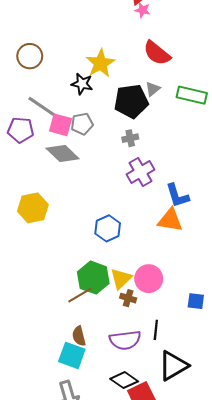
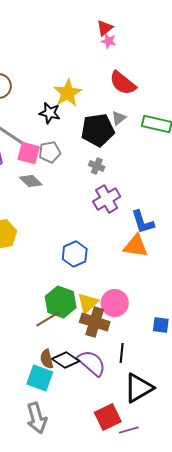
gray cross: (130, 138) -> (97, 166), turned 35
gray diamond: (63, 154) -> (31, 181), size x0.7
brown cross: (128, 298) -> (95, 322), size x1.8
purple semicircle: (125, 340) -> (92, 363), turned -132
black diamond: (124, 380) -> (66, 360), moved

